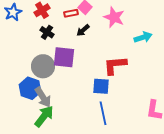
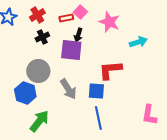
black arrow: (83, 30) -> (78, 35), turned -32
black cross: (47, 32) -> (42, 37), turned 32
purple square: (64, 57) -> (71, 50), moved
gray arrow: (43, 97) -> (68, 89), moved

